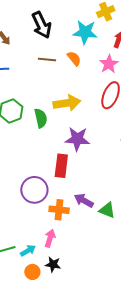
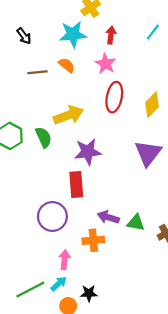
black arrow: (42, 25) -> (24, 36), size x0.6
orange cross: (59, 210) -> (93, 240), moved
pink arrow: (50, 238) -> (65, 260), moved

